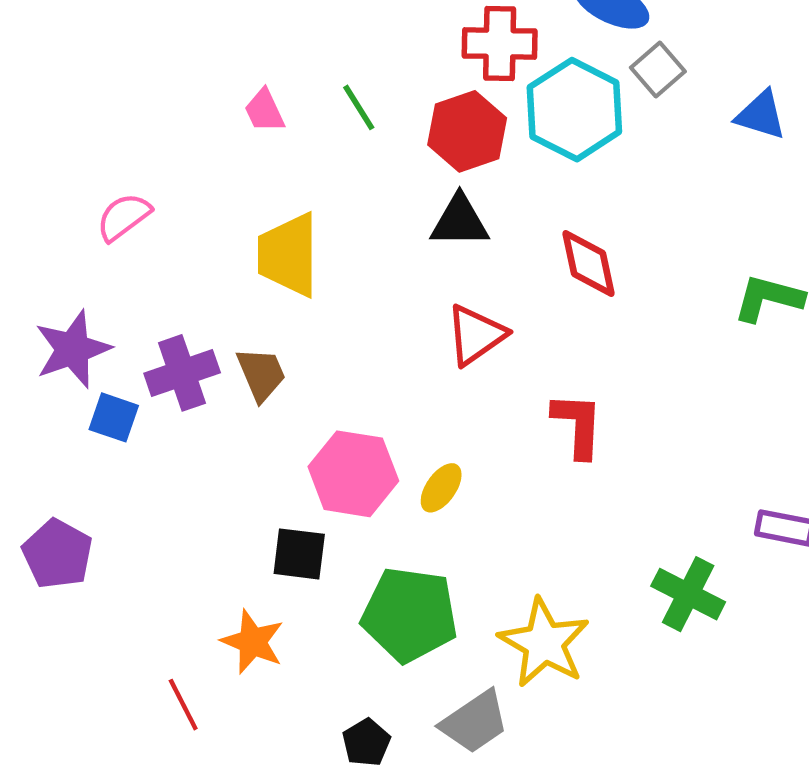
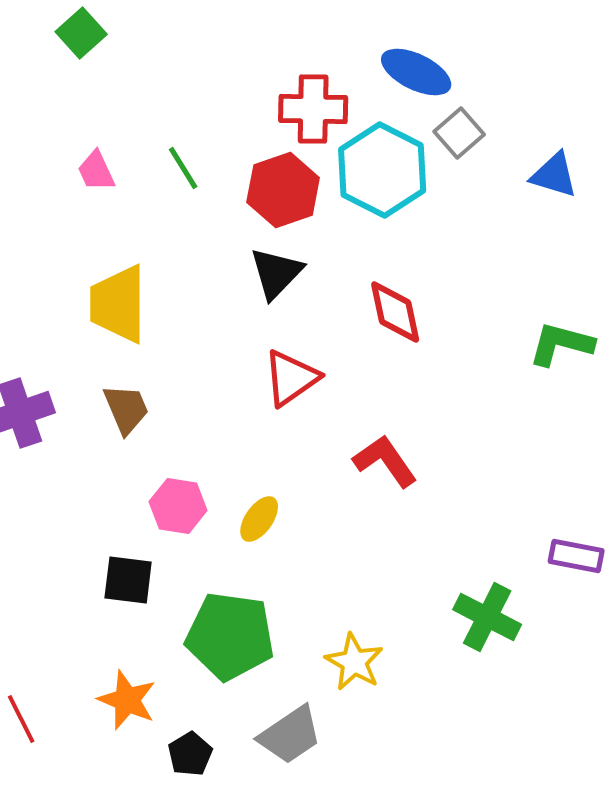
black triangle: (460, 221) -> (276, 273), turned -46
brown trapezoid: (261, 374) -> (126, 409), moved
red L-shape: (578, 425) -> (385, 461), turned -38
pink hexagon: (353, 474) -> (178, 506), size x0.7
orange star: (253, 642) -> (127, 700), moved
yellow star: (544, 643) -> (354, 662), size x0.7

